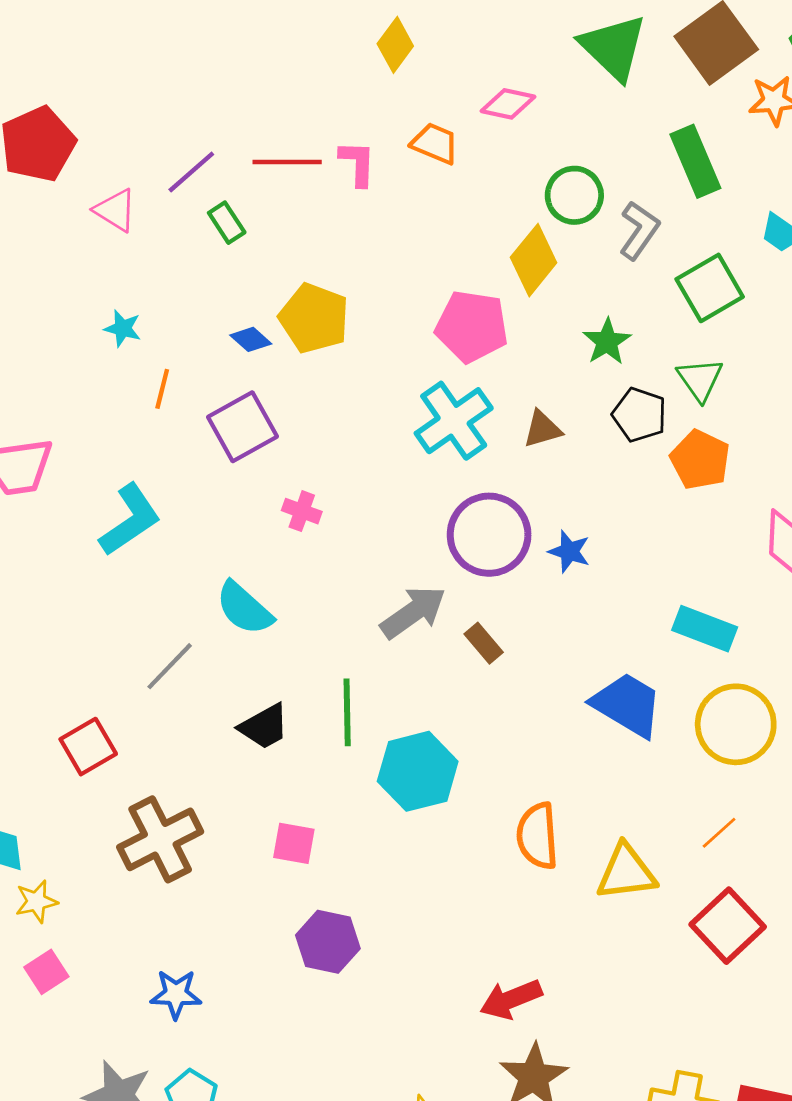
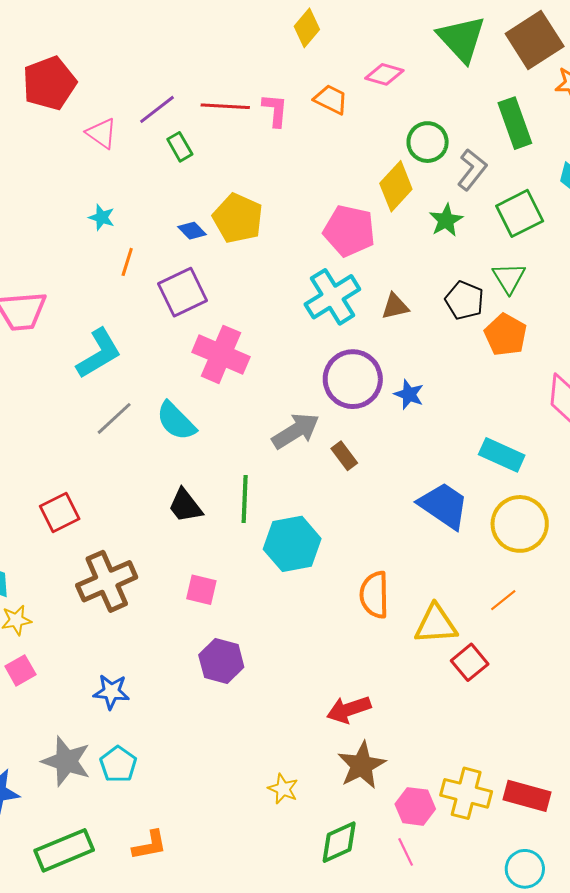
green star: (607, 342) -> (446, 220), moved
pink cross: (302, 511) -> (221, 354), size x2.0
gray line: (170, 666) -> (114, 418), moved
black trapezoid: (264, 727) -> (185, 506), turned 78
red square: (728, 926) -> (470, 662), moved, size x0.7

